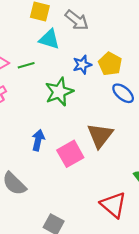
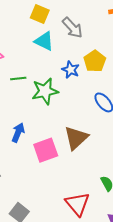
yellow pentagon: (110, 64) -> (95, 61), moved
green line: (26, 65) -> (18, 79), moved
blue star: (82, 65) -> (71, 70), turned 30

